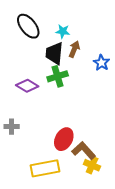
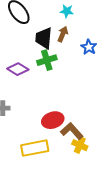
cyan star: (63, 31) -> (67, 11), moved
red ellipse: (64, 139) -> (53, 120), turned 45

